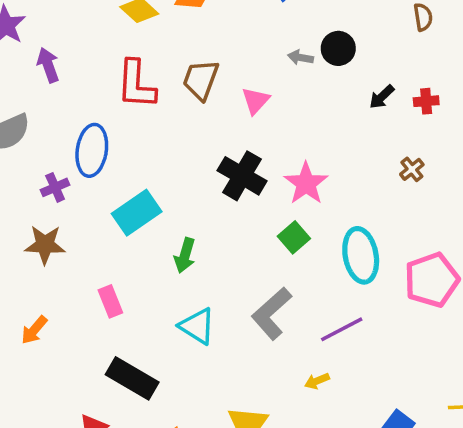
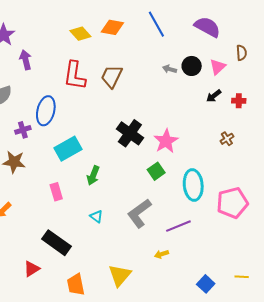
pink triangle: (256, 101) -> (218, 67), moved
pink rectangle: (110, 301) -> (56, 192), moved
cyan triangle: (197, 326) -> (96, 216), size x0.6

